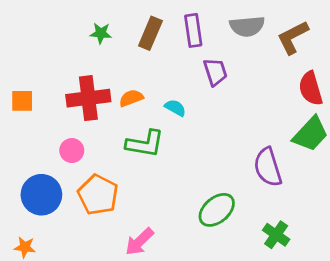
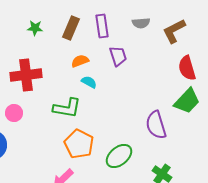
gray semicircle: (247, 26) -> (141, 23), size x0.7
orange semicircle: (131, 98) -> (80, 61), moved
orange pentagon: (98, 195) -> (79, 144), moved

